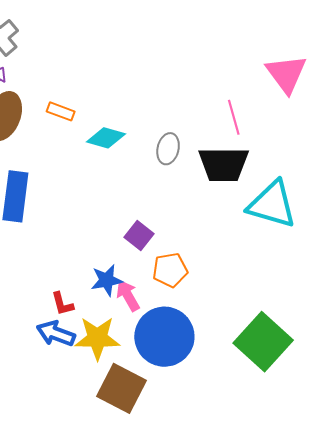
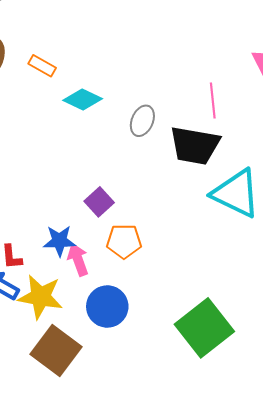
blue circle: (164, 337) -> (107, 306), size x0.7

